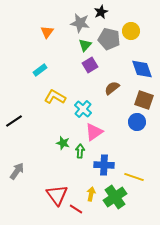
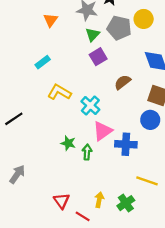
blue cross: (104, 165) -> (126, 144), moved
red triangle: (57, 195) -> (62, 201), size x0.7
green cross: (115, 197) -> (126, 203), size x0.7

